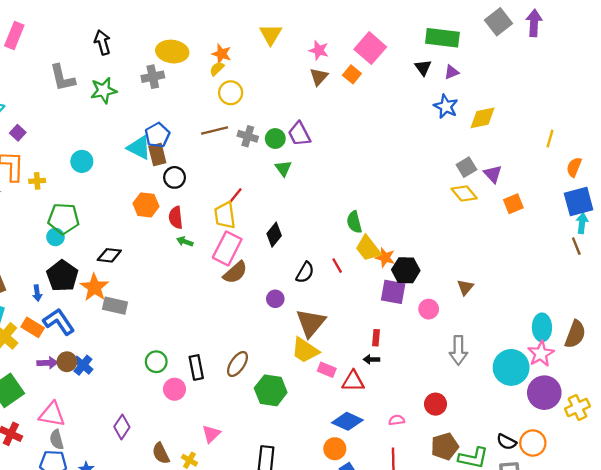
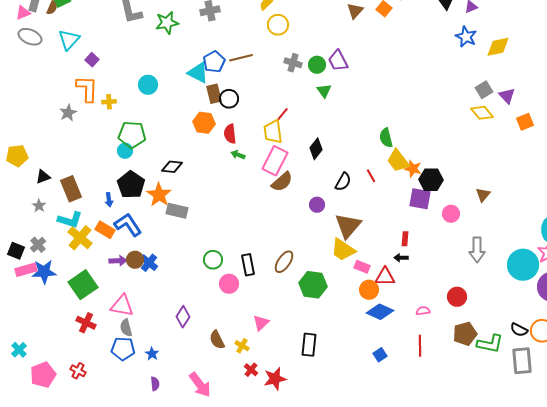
brown line: (215, 131) -> (241, 58), moved
brown rectangle: (157, 155) -> (214, 94), moved
orange circle: (335, 449) -> (369, 290), moved

